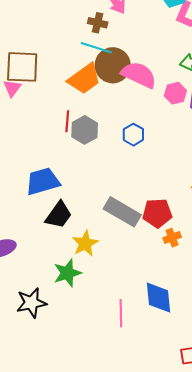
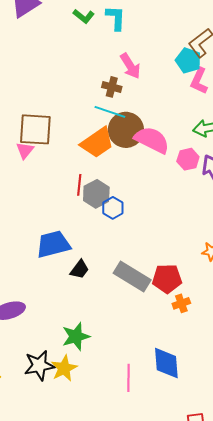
blue hexagon: (133, 135) -> (113, 208), moved
black trapezoid: (59, 215) -> (80, 269), moved, size x0.7
yellow star: (85, 244) -> (64, 368), moved

